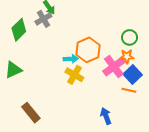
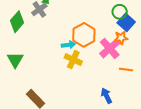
green circle: (130, 37) -> (120, 12), moved
green triangle: (13, 70) -> (15, 60), turned -30
blue square: (133, 75) -> (126, 22), moved

